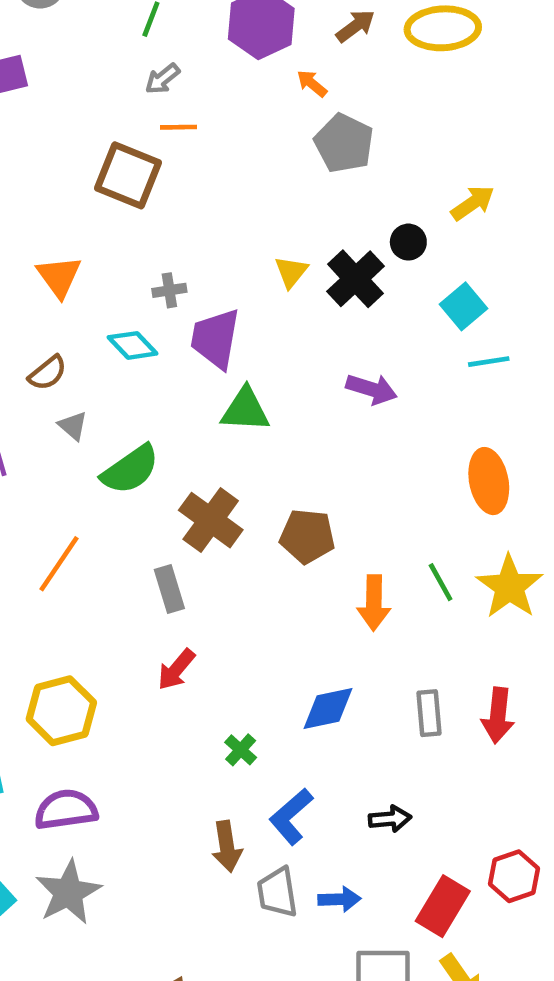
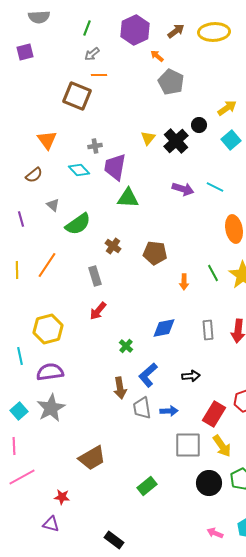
cyan square: (463, 306) -> (231, 140), moved
cyan line: (489, 362) -> (215, 187), moved, turned 36
brown semicircle: (48, 373) -> (34, 175), moved
brown cross: (211, 520) -> (113, 246), size x0.6
orange arrow: (374, 603) -> (184, 282), size x0.7

